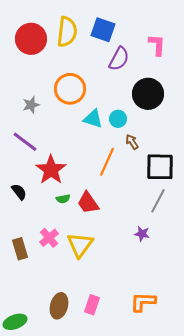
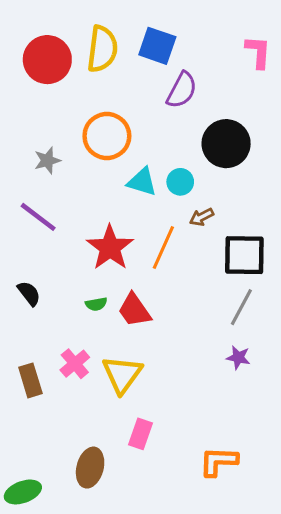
pink L-shape: (157, 45) -> (258, 52), moved
brown arrow: (132, 142) -> (202, 217), turned -84
red star: (51, 170) -> (110, 248), moved
purple star: (142, 234) -> (238, 358), moved
pink rectangle: (92, 305) -> (140, 434), moved

